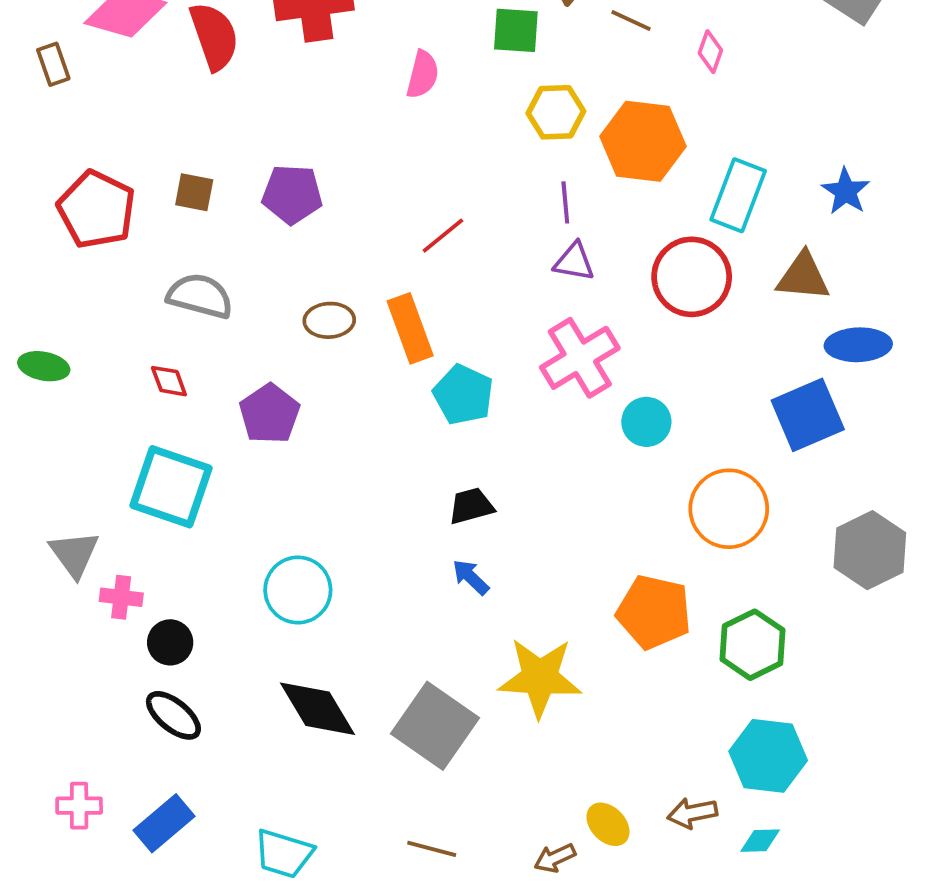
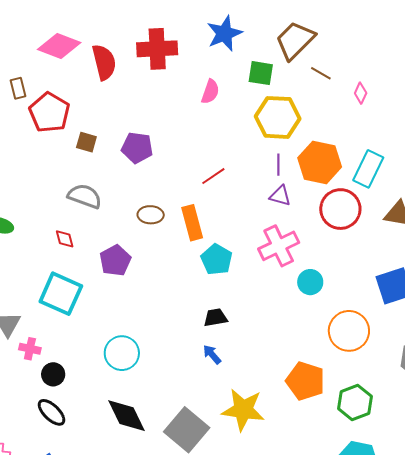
brown rectangle: (53, 64) -> (18, 88), moved
yellow hexagon: (556, 112) -> (278, 117), size x1.5
orange hexagon: (643, 141) -> (320, 162), moved
red pentagon: (96, 209) -> (49, 112), moved

